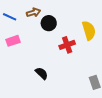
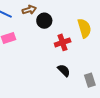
black semicircle: (42, 73) -> (64, 70), moved

